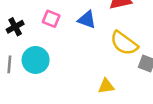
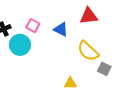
cyan circle: (36, 60) -> (20, 45), moved

